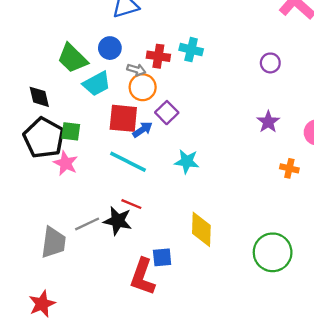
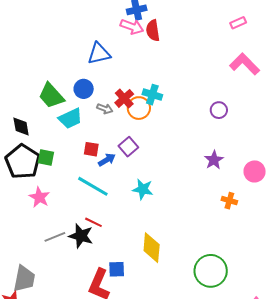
red cross: (158, 56) -> (124, 98), turned 36
orange circle: (143, 87) -> (139, 108), moved
red square: (123, 118) -> (91, 149), size x0.6
pink star: (66, 163) -> (39, 197), moved
gray trapezoid: (53, 242) -> (24, 279), moved

